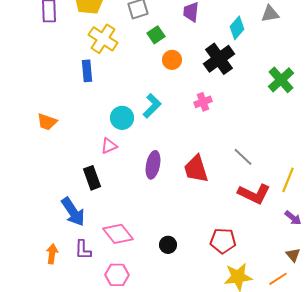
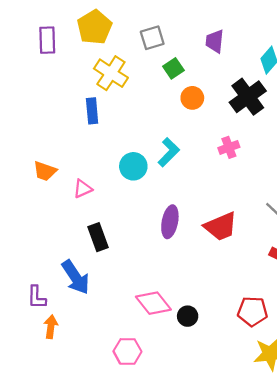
pink triangle: (109, 146) -> (83, 189), moved
red trapezoid: (196, 169) -> (221, 226), turned -96
pink diamond: (118, 234) -> (153, 303), moved
purple L-shape: (83, 250) -> (37, 297), moved

